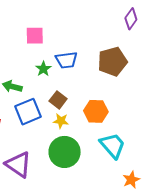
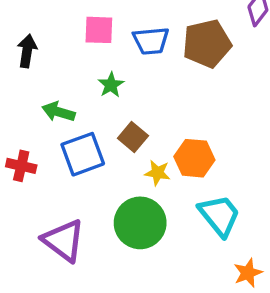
blue trapezoid: (66, 60) -> (151, 41), moved
brown pentagon: (112, 61) -> (207, 44), moved
yellow star: (61, 121) -> (157, 173), moved

